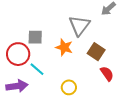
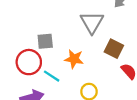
orange star: (64, 47) -> (74, 59), moved

